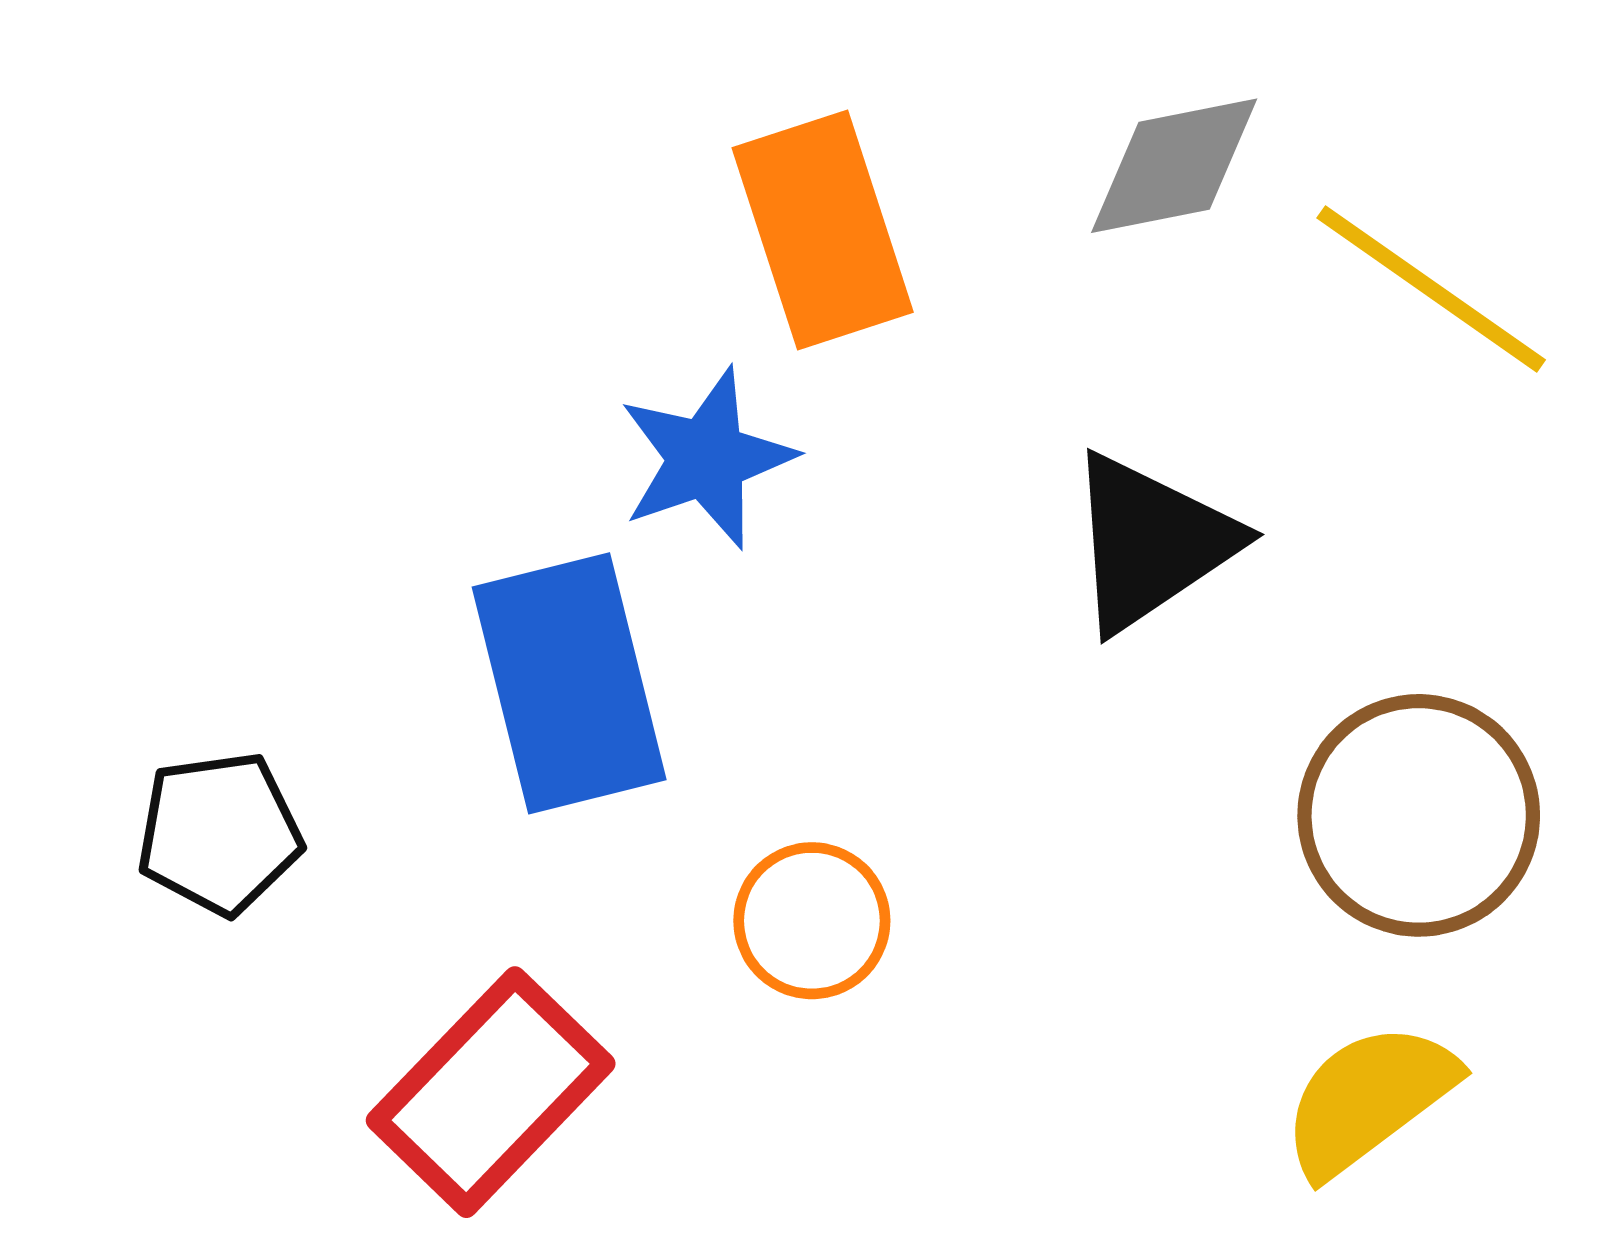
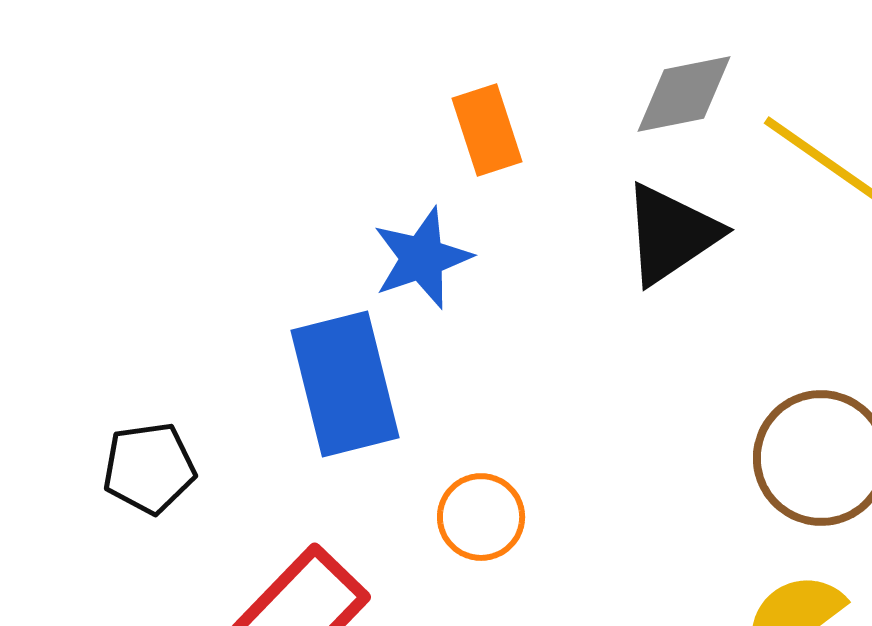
orange rectangle: (823, 230) -> (487, 130), size x0.7
black triangle: (1151, 542) -> (671, 234), moved

